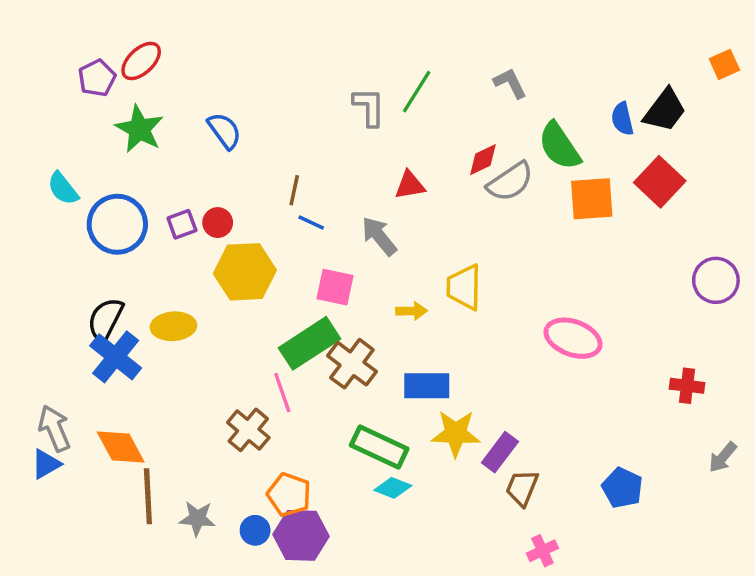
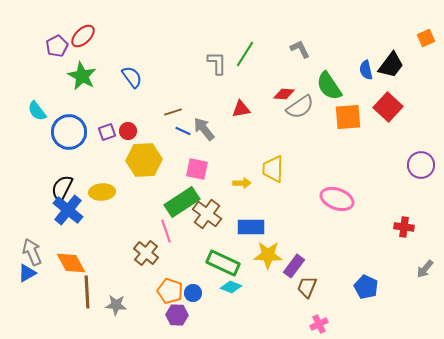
red diamond: (483, 160) -> (284, 94), turned 30
brown line: (294, 190) -> (173, 112), turned 60
gray arrow: (379, 236) -> (204, 129), moved
blue circle: (255, 530) -> (193, 293), moved
purple hexagon: (301, 535) -> (177, 315), size x0.7

